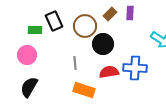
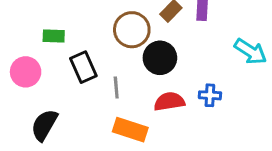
black rectangle: (54, 21) -> (83, 67), moved
pink circle: (27, 55) -> (26, 72), moved
blue cross: (135, 68) -> (210, 95), size x0.6

